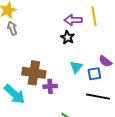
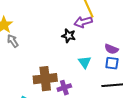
purple arrow: (73, 20) -> (83, 22), moved
blue square: (94, 74) -> (112, 63), moved, turned 32

